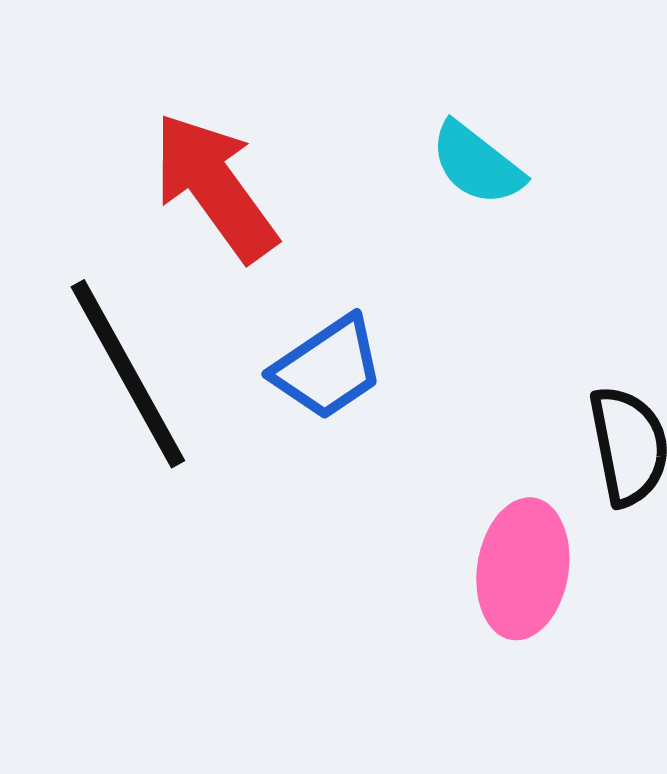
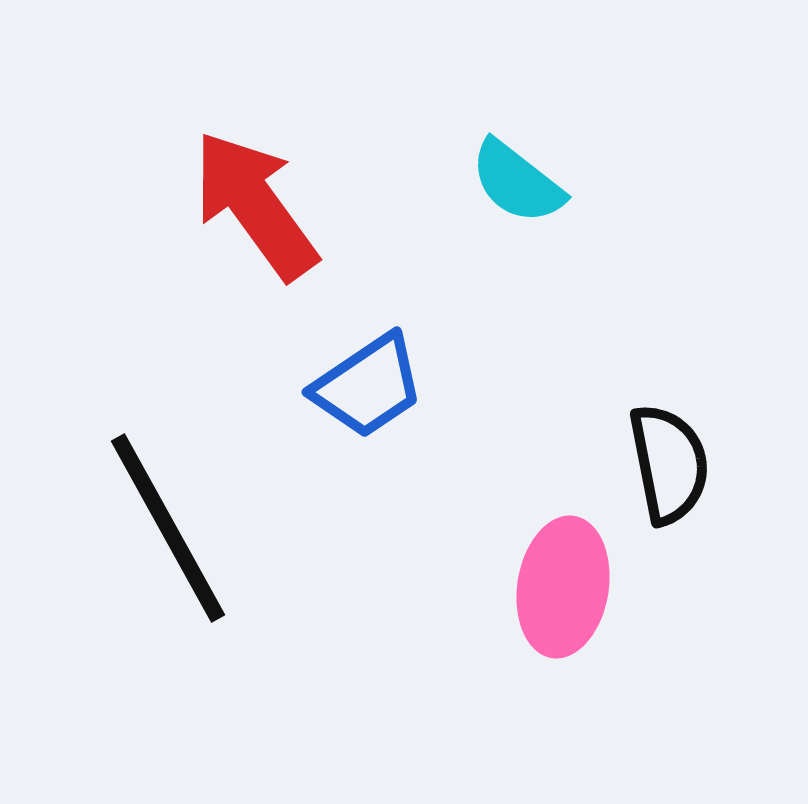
black line: (128, 374) -> (168, 528), moved

